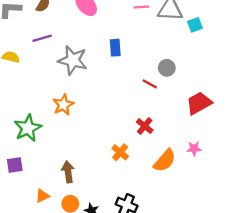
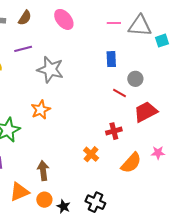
blue rectangle: (115, 48) -> (111, 59), moved
red trapezoid: (199, 103) -> (146, 112), moved
red cross: (145, 126) -> (114, 131), turned 35
orange triangle: (42, 196) -> (19, 192), size x1.5

